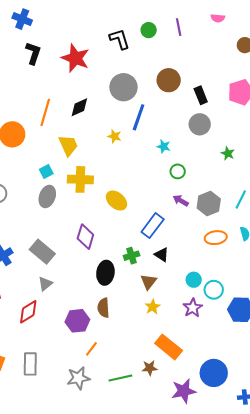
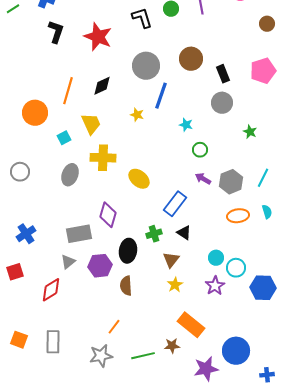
cyan square: (46, 171) -> (64, 138), moved
gray rectangle: (42, 252) -> (79, 234), moved, turned -50
purple hexagon: (77, 321) -> (100, 266), moved

